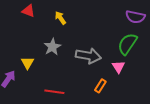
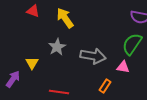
yellow arrow: (60, 18) -> (65, 18), size x1.5
pink triangle: (118, 67) -> (123, 67), turned -48

